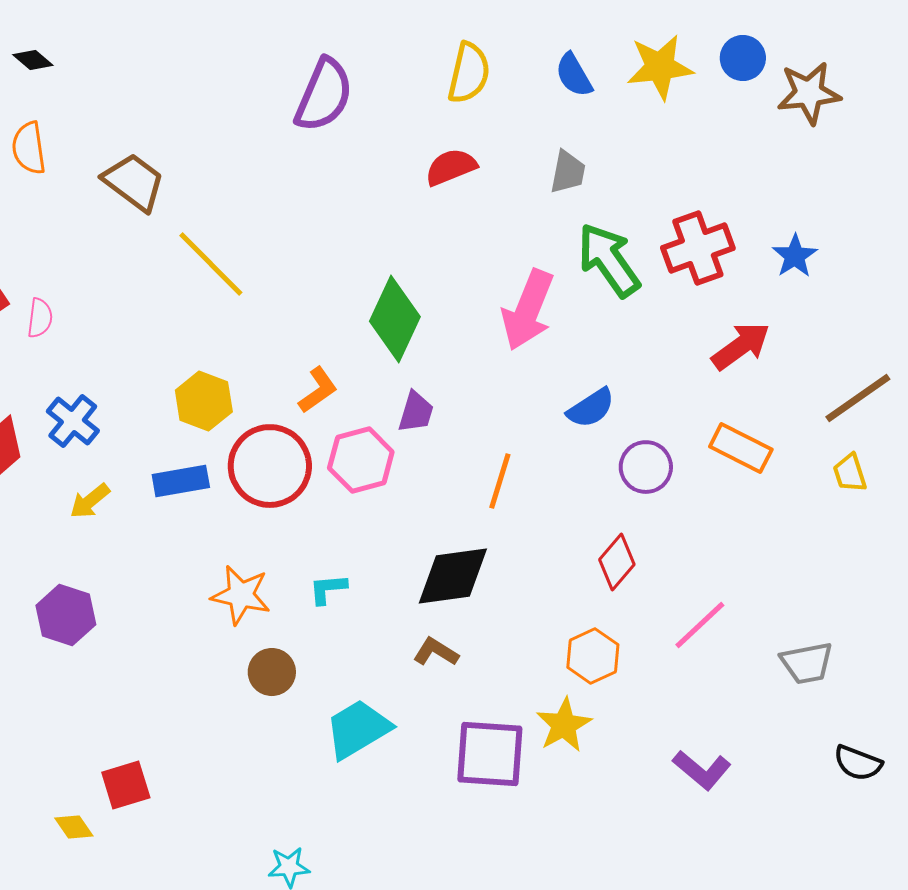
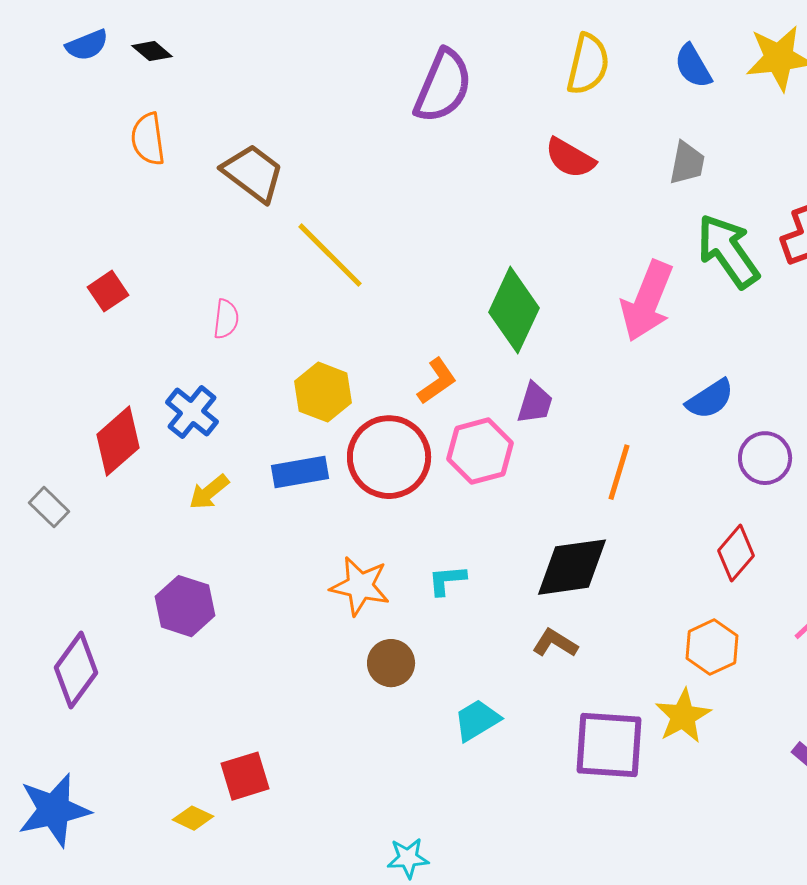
red semicircle: (451, 167) -> (570, 158), turned -128
pink semicircle: (40, 318) -> (226, 319), moved
cyan trapezoid: (358, 729) -> (477, 720), size x0.7
yellow diamond: (74, 827) -> (193, 818), turned -30

